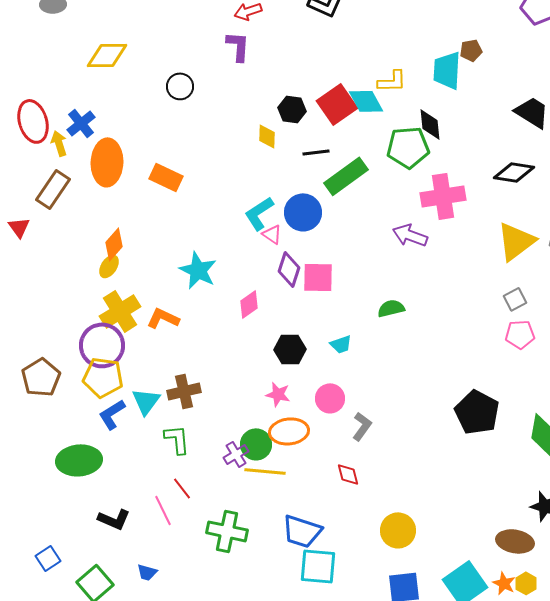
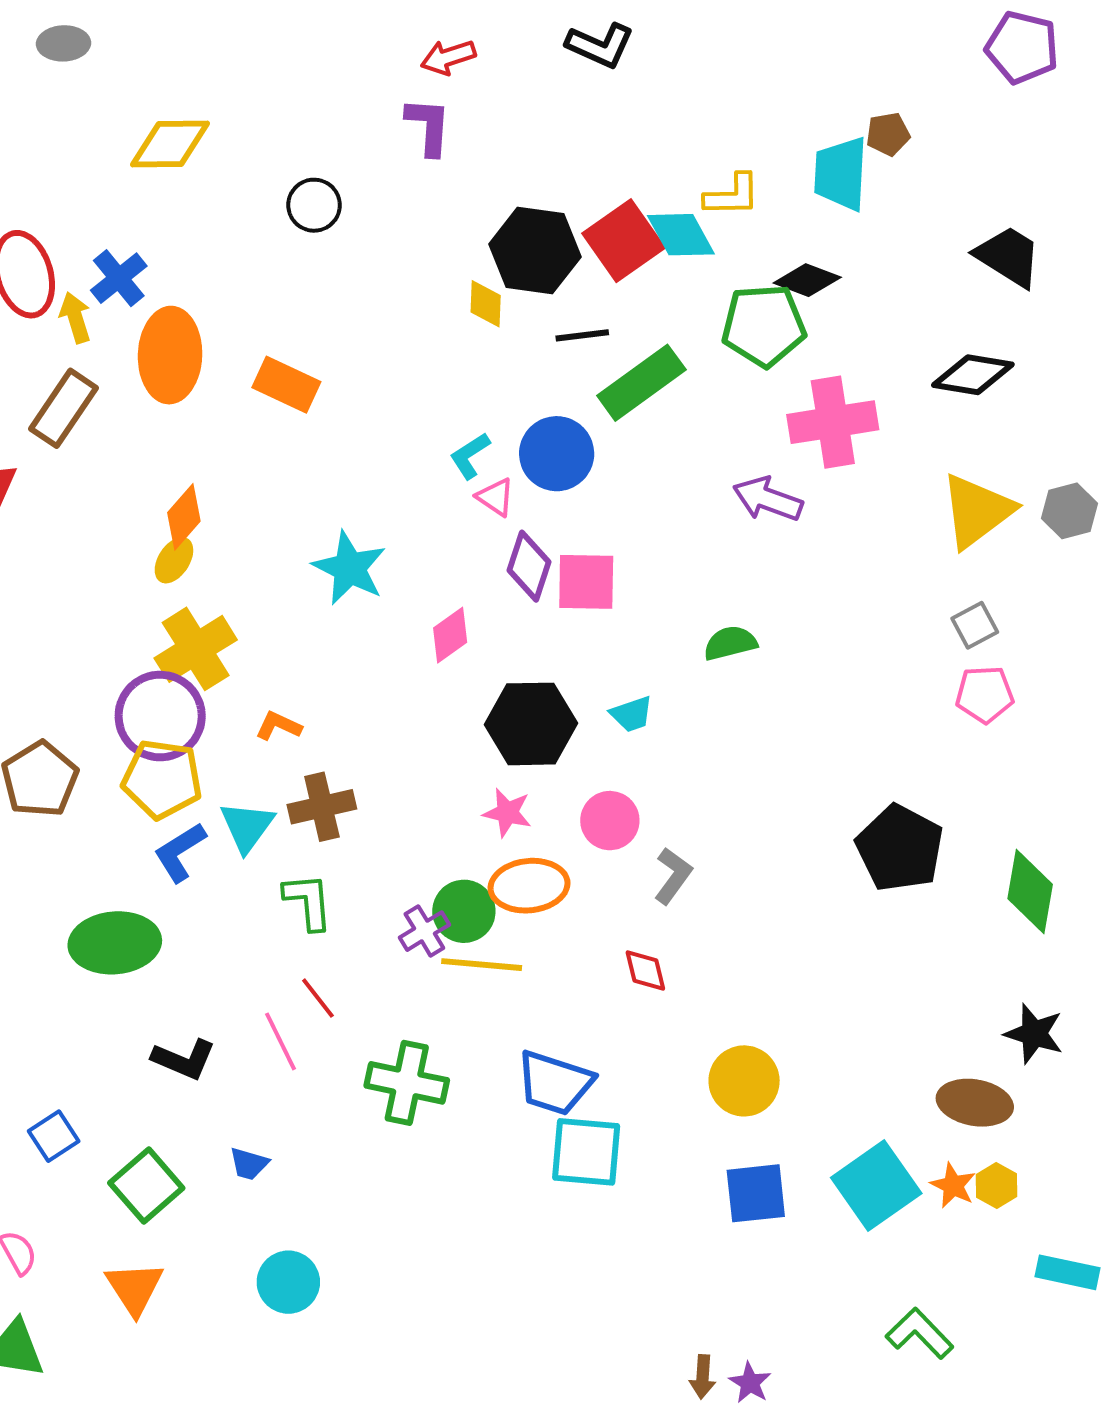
black hexagon: (292, 109) -> (535, 251), size x1.6
black diamond: (430, 124) -> (807, 280), turned -64
cyan L-shape: (259, 213) -> (470, 456), size x0.7
orange L-shape: (163, 318) -> (279, 726), moved, size x0.7
black hexagon: (290, 349) -> (531, 724), size x1.4

